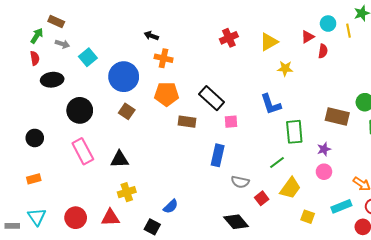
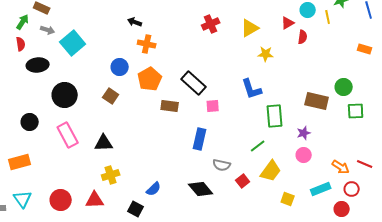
cyan square: (88, 57) -> (73, 43), size x1.4
blue circle: (124, 77) -> (120, 67), moved, size x0.6
orange pentagon: (167, 94) -> (150, 79), turned -30
black circle: (35, 138) -> (30, 122), moved
orange rectangle: (34, 179) -> (20, 162), size x1.5
black diamond: (236, 222) -> (201, 189), moved

